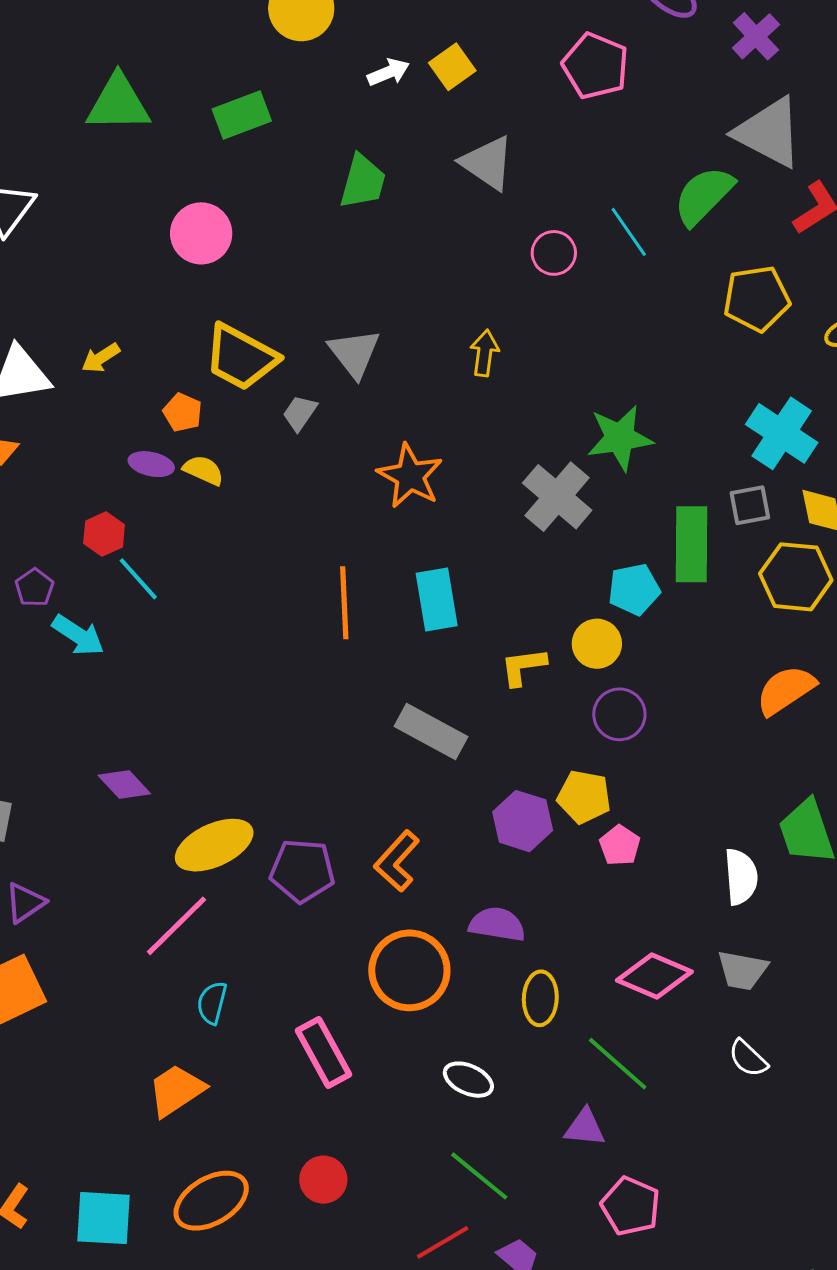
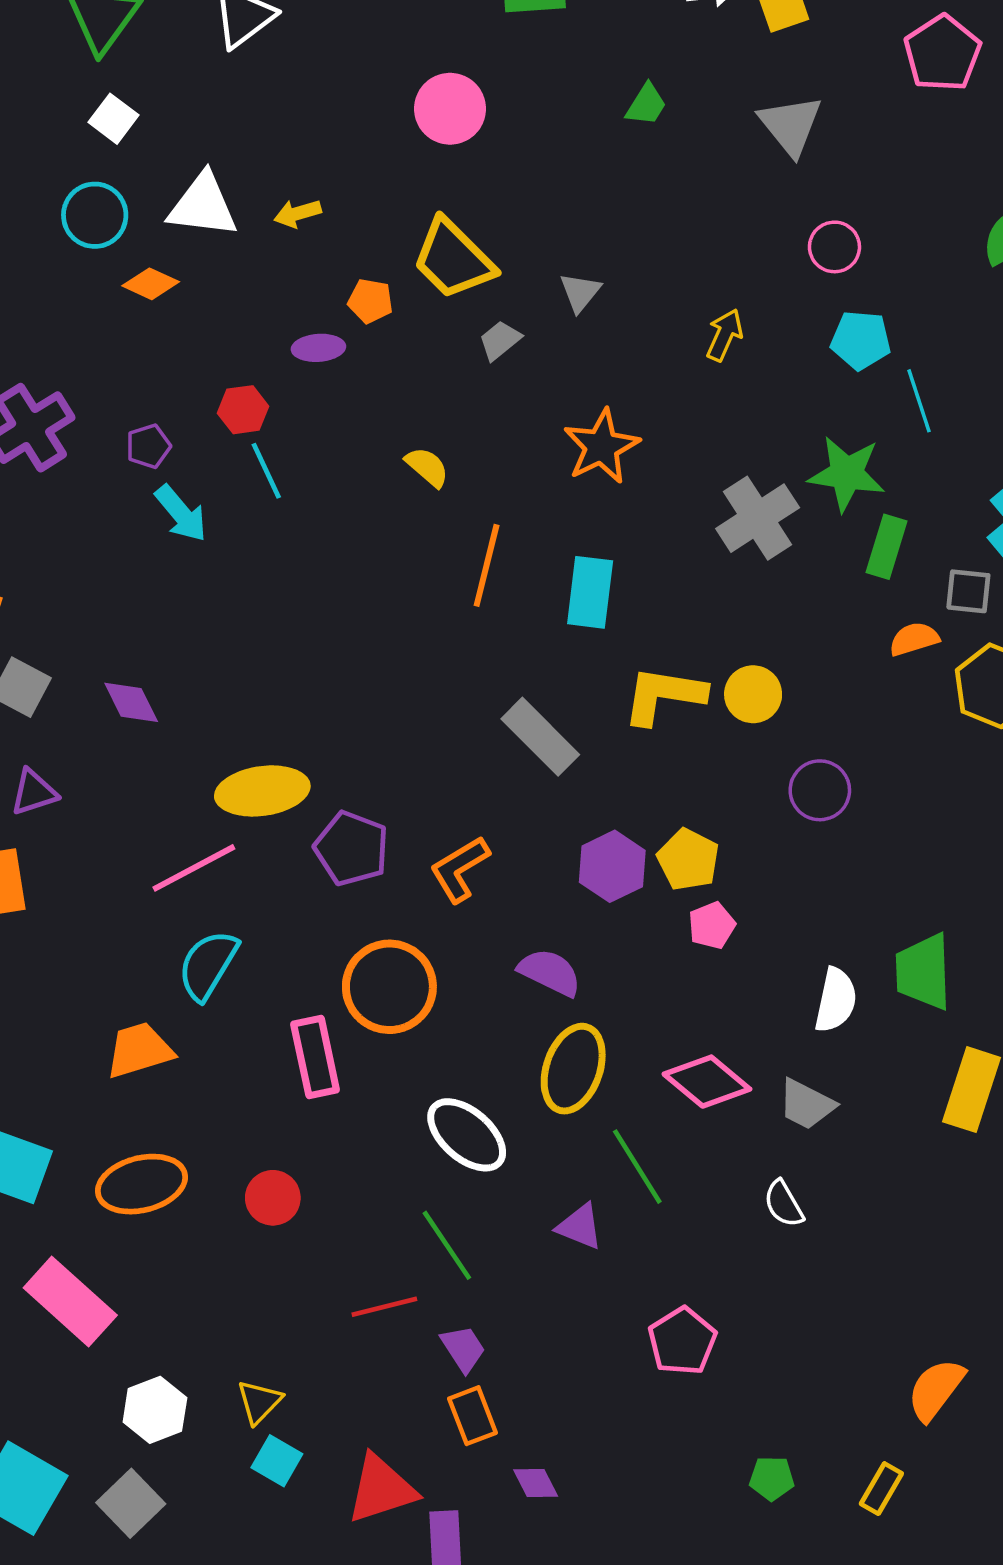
green trapezoid: (363, 182) -> (646, 105), size x0.7
cyan line: (629, 232) -> (919, 401), moved
gray triangle: (354, 353) -> (580, 292), size x0.7
orange pentagon: (183, 412) -> (370, 301), turned -30
purple ellipse: (151, 464) -> (318, 348), turned -33
yellow semicircle: (203, 470) -> (427, 467), moved
green rectangle: (692, 544) -> (887, 547), moved, size x0.7
cyan pentagon: (634, 589) -> (861, 340), moved
yellow L-shape: (523, 667) -> (664, 695), size x1.5
orange semicircle: (786, 690) -> (914, 639), moved, size x0.7
purple circle: (619, 714) -> (820, 790), moved
purple diamond: (124, 784) -> (131, 702), moved
orange circle: (409, 970) -> (389, 987), moved
yellow ellipse: (540, 998) -> (573, 1069), size x1.4
cyan semicircle: (212, 1003) -> (208, 965), size x1.5
white ellipse: (468, 1080) -> (467, 1135), size x1.5
pink pentagon: (631, 1206) -> (682, 1341), moved

